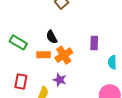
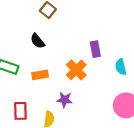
black semicircle: (52, 37) -> (37, 41), moved
orange cross: (64, 55) -> (76, 70), moved

